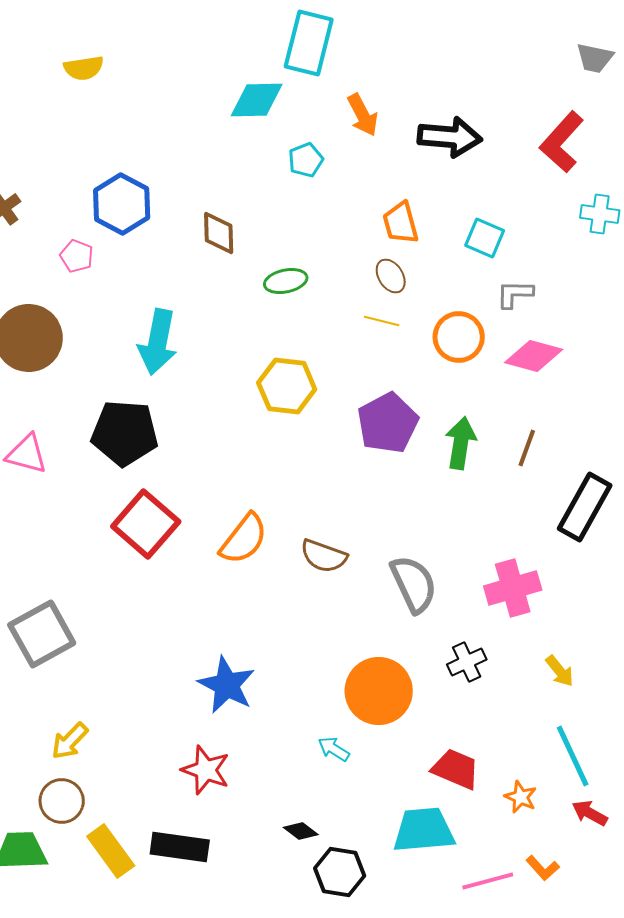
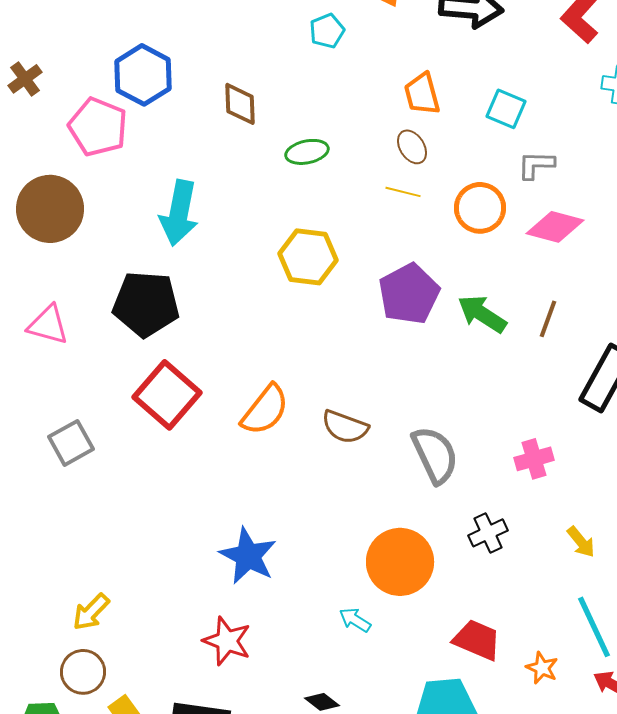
pink pentagon: (77, 256) -> (98, 127), size x1.8
green arrow: (461, 443) -> (482, 314), turned -66
pink cross: (513, 588) -> (534, 459), size x0.7
gray square: (42, 634) -> (71, 443), moved, size x0.7

